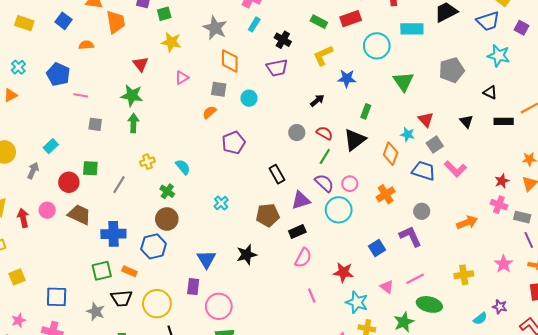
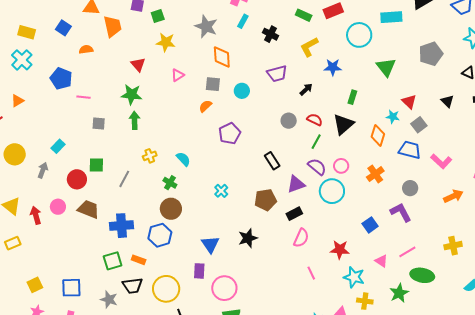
cyan cross: (18, 67) -> (22, 60), moved, size x1.5
purple trapezoid: (277, 68) -> (277, 74), moved
pink L-shape: (455, 169) -> (441, 161), moved
yellow square: (17, 277) -> (35, 285), moved

